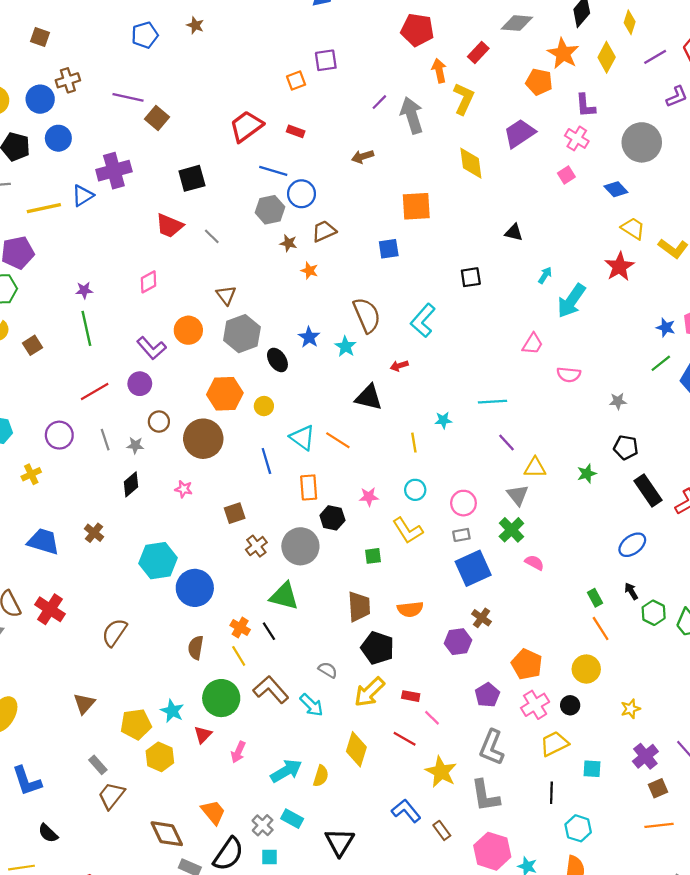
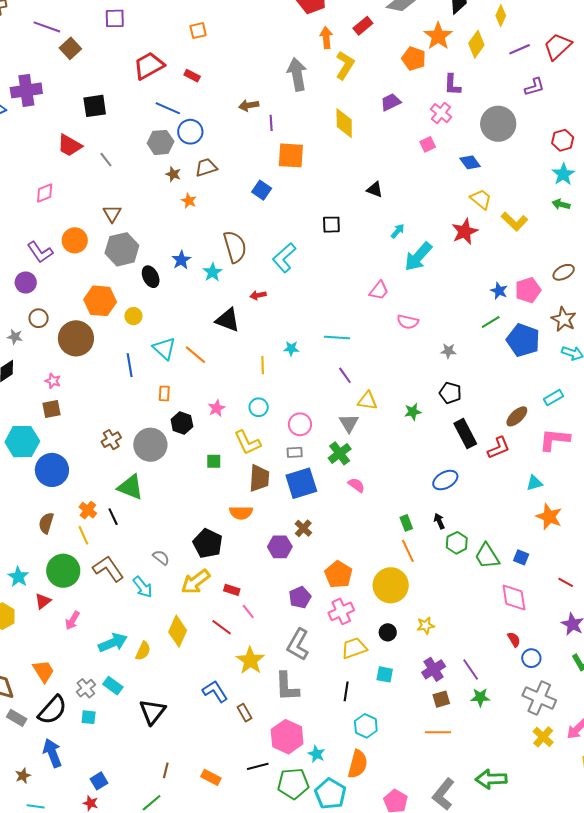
purple square: (326, 60) -> (115, 18), moved
purple line: (379, 102) -> (271, 123), moved, turned -56
purple trapezoid: (520, 133) -> (391, 102), size x0.7
blue square: (389, 249) -> (262, 190), turned 36
orange rectangle: (309, 487) -> (164, 393), size x0.7
pink star: (369, 497) -> (217, 408), turned -30
brown square: (235, 513) -> (52, 409), moved
brown trapezoid: (359, 607) -> (259, 478), moved
yellow circle: (586, 669) -> (391, 585), size x1.4
black circle: (570, 705) -> (388, 632), moved

